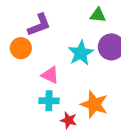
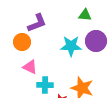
cyan star: (81, 53) -> (71, 46), turned 30
pink triangle: (50, 75) -> (30, 67), moved

